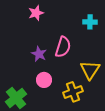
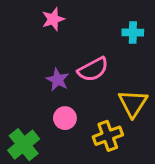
pink semicircle: (63, 47) -> (93, 69), turned 45

